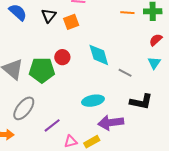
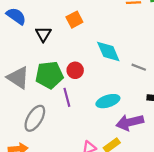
black triangle: (49, 16) -> (43, 34), moved
red circle: (62, 57) -> (75, 70), moved
purple line: (52, 125) -> (67, 97), moved, turned -60

